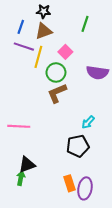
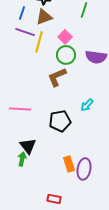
green circle: (56, 72) -> (66, 55), moved
black pentagon: (78, 146) -> (60, 121), moved
black triangle: (27, 165) -> (28, 146), turned -48

